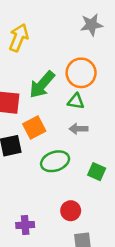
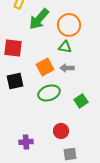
green arrow: (42, 85) -> (39, 19), moved
orange square: (34, 127) -> (45, 67), moved
green square: (97, 172) -> (81, 101), turned 32

